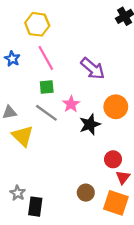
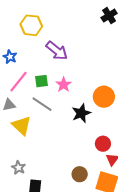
pink line: (46, 58) -> (19, 82), moved, turned 70
purple arrow: (93, 69) -> (57, 51), moved
pink star: (71, 104) -> (64, 85), moved
gray star: (18, 193) -> (18, 168), moved

